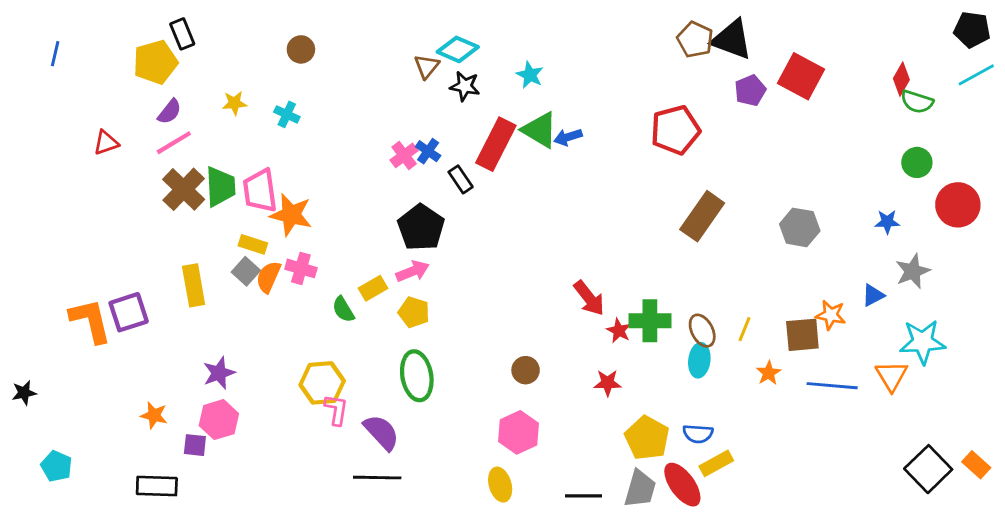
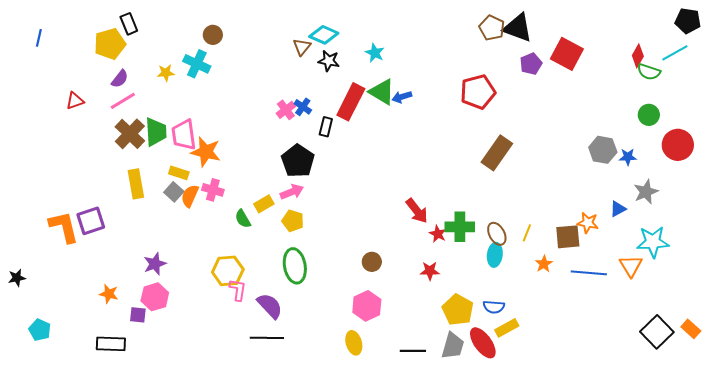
cyan line: (976, 75) -> (675, 53), moved
cyan cross: (287, 114) -> (197, 64), moved, size x1.5
black rectangle: (461, 179) -> (326, 127), turned 48
gray hexagon: (800, 227) -> (603, 150), moved
yellow rectangle: (194, 285) -> (136, 184), moved

